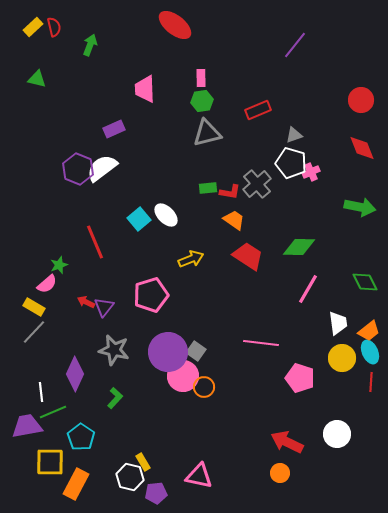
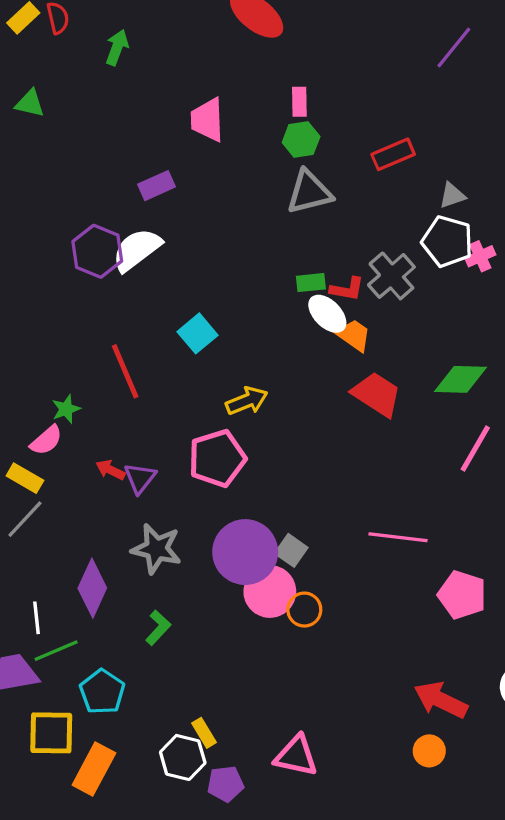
white ellipse: (166, 215) -> (327, 314), moved
yellow arrow: (191, 259) -> (247, 401), moved

